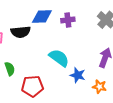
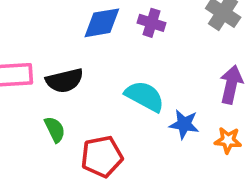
purple cross: (68, 20) -> (152, 23), turned 32
black semicircle: (21, 32) -> (65, 81), moved

